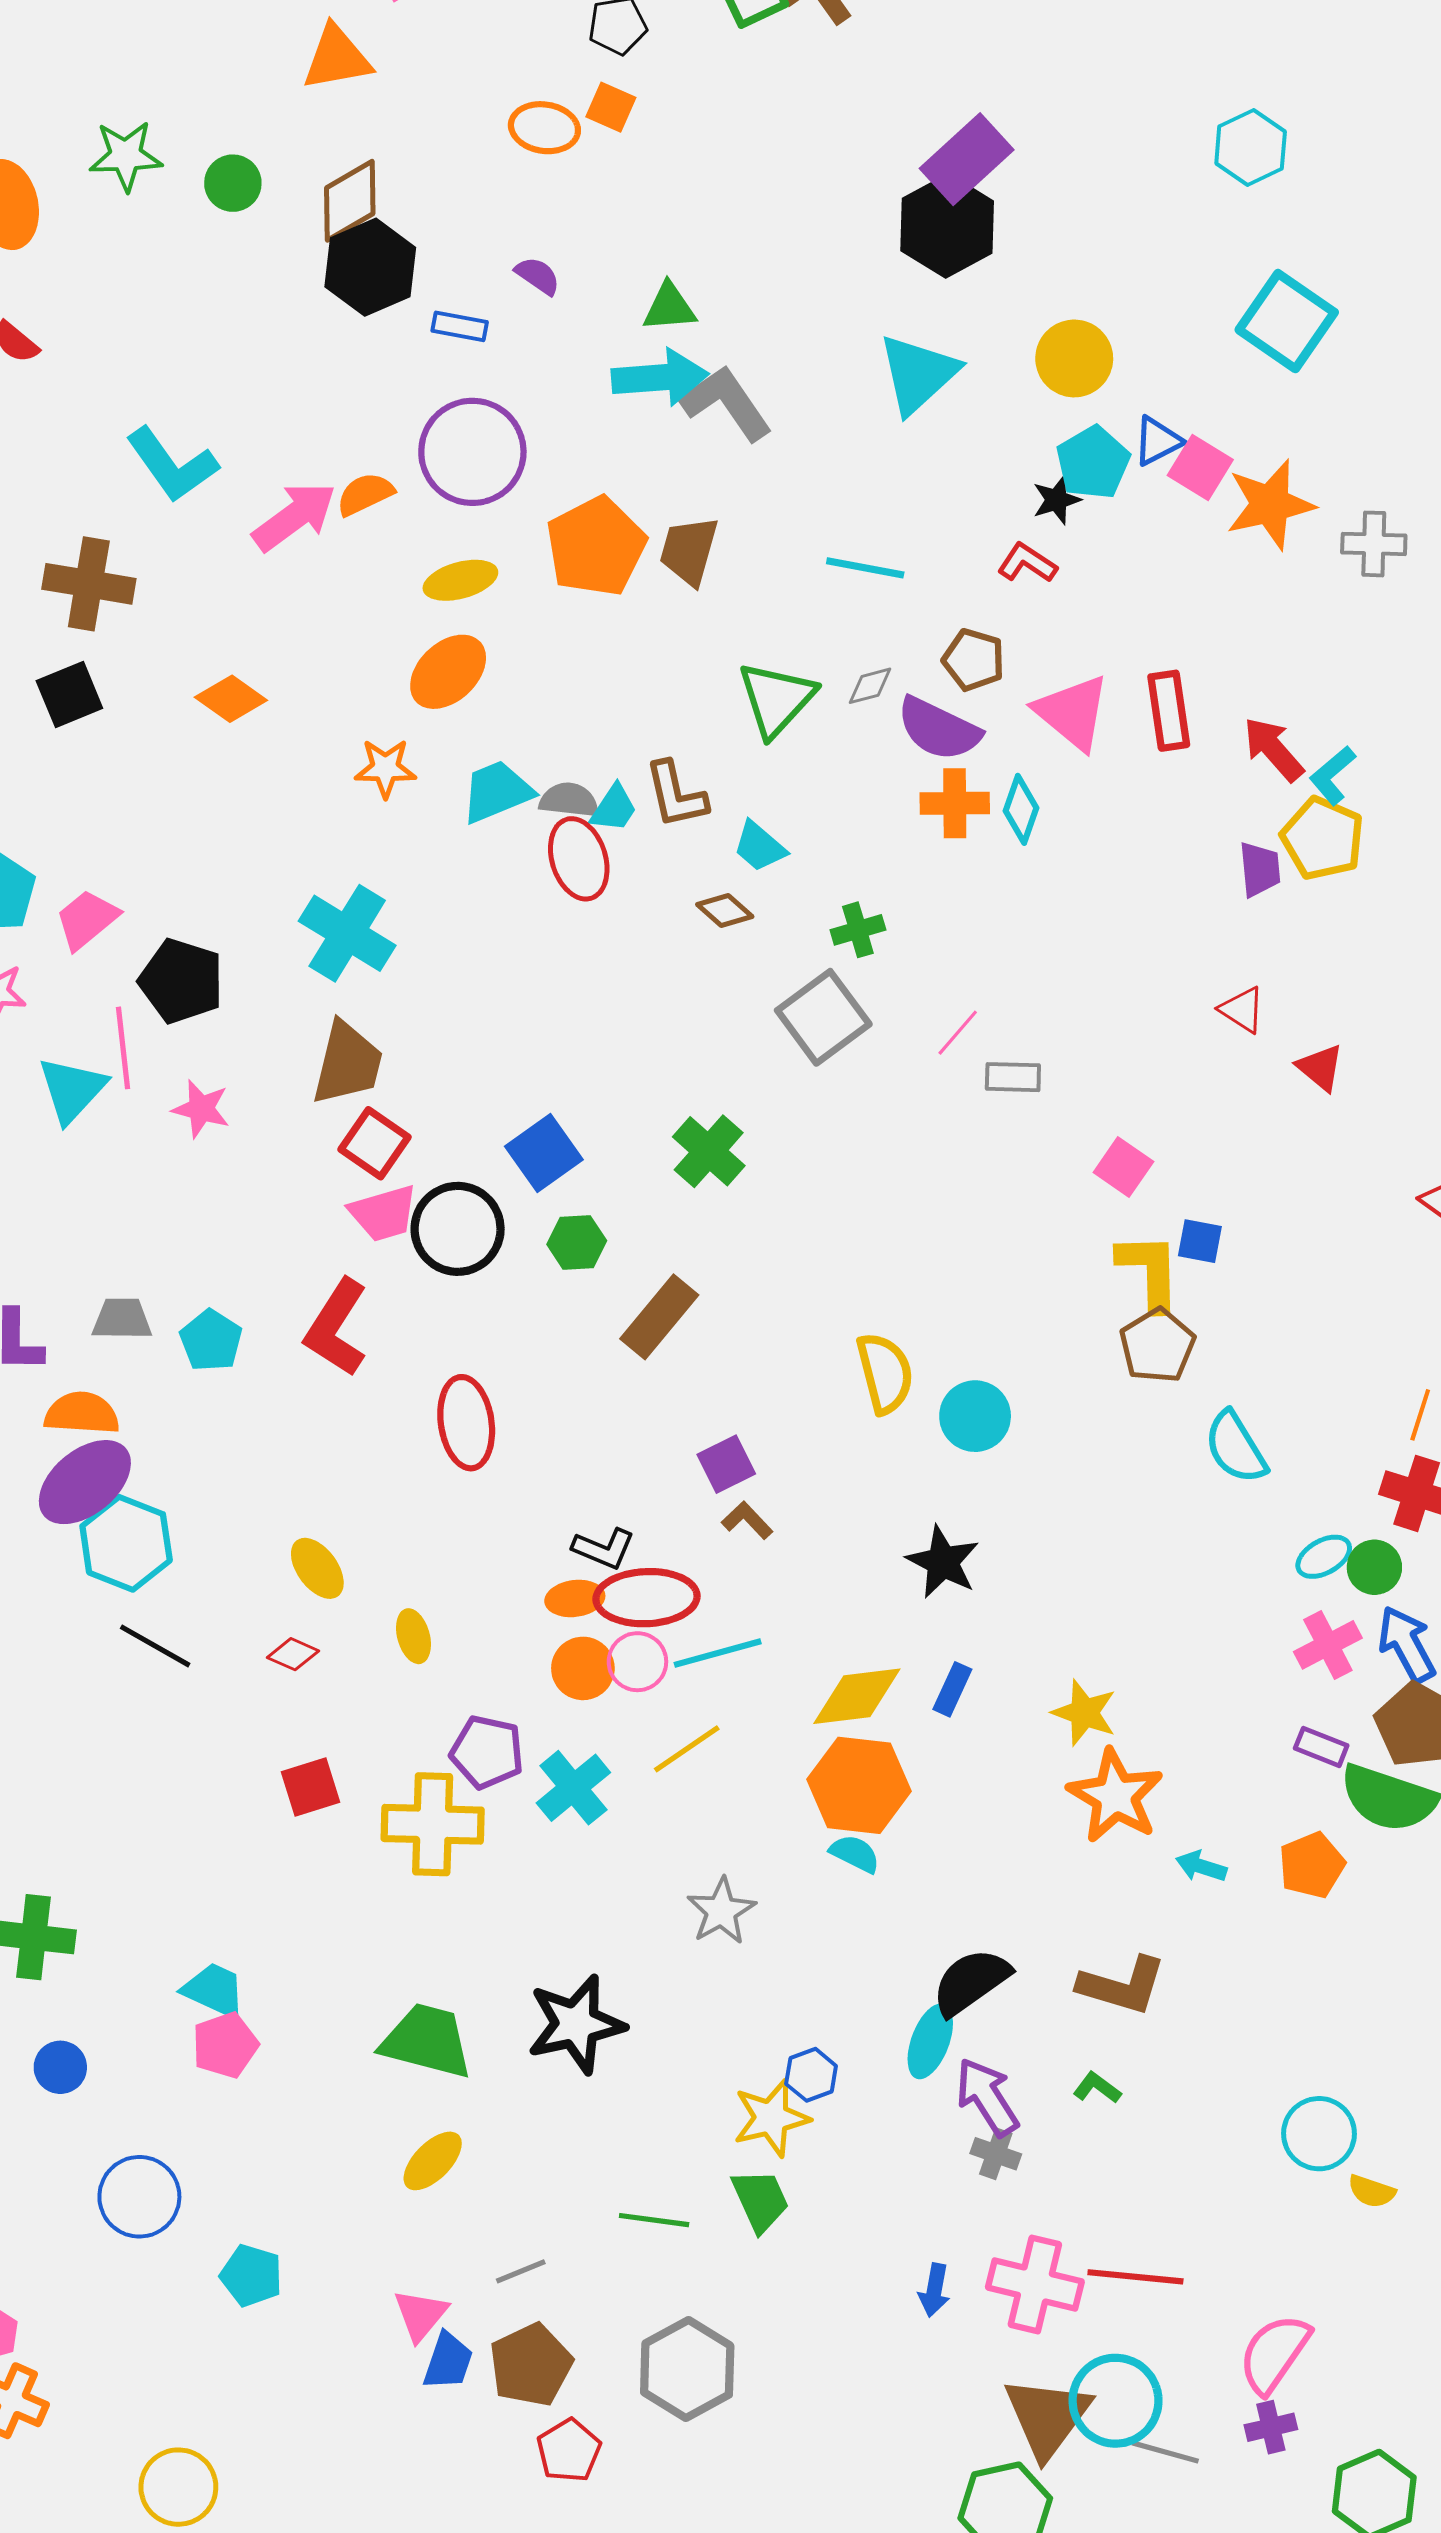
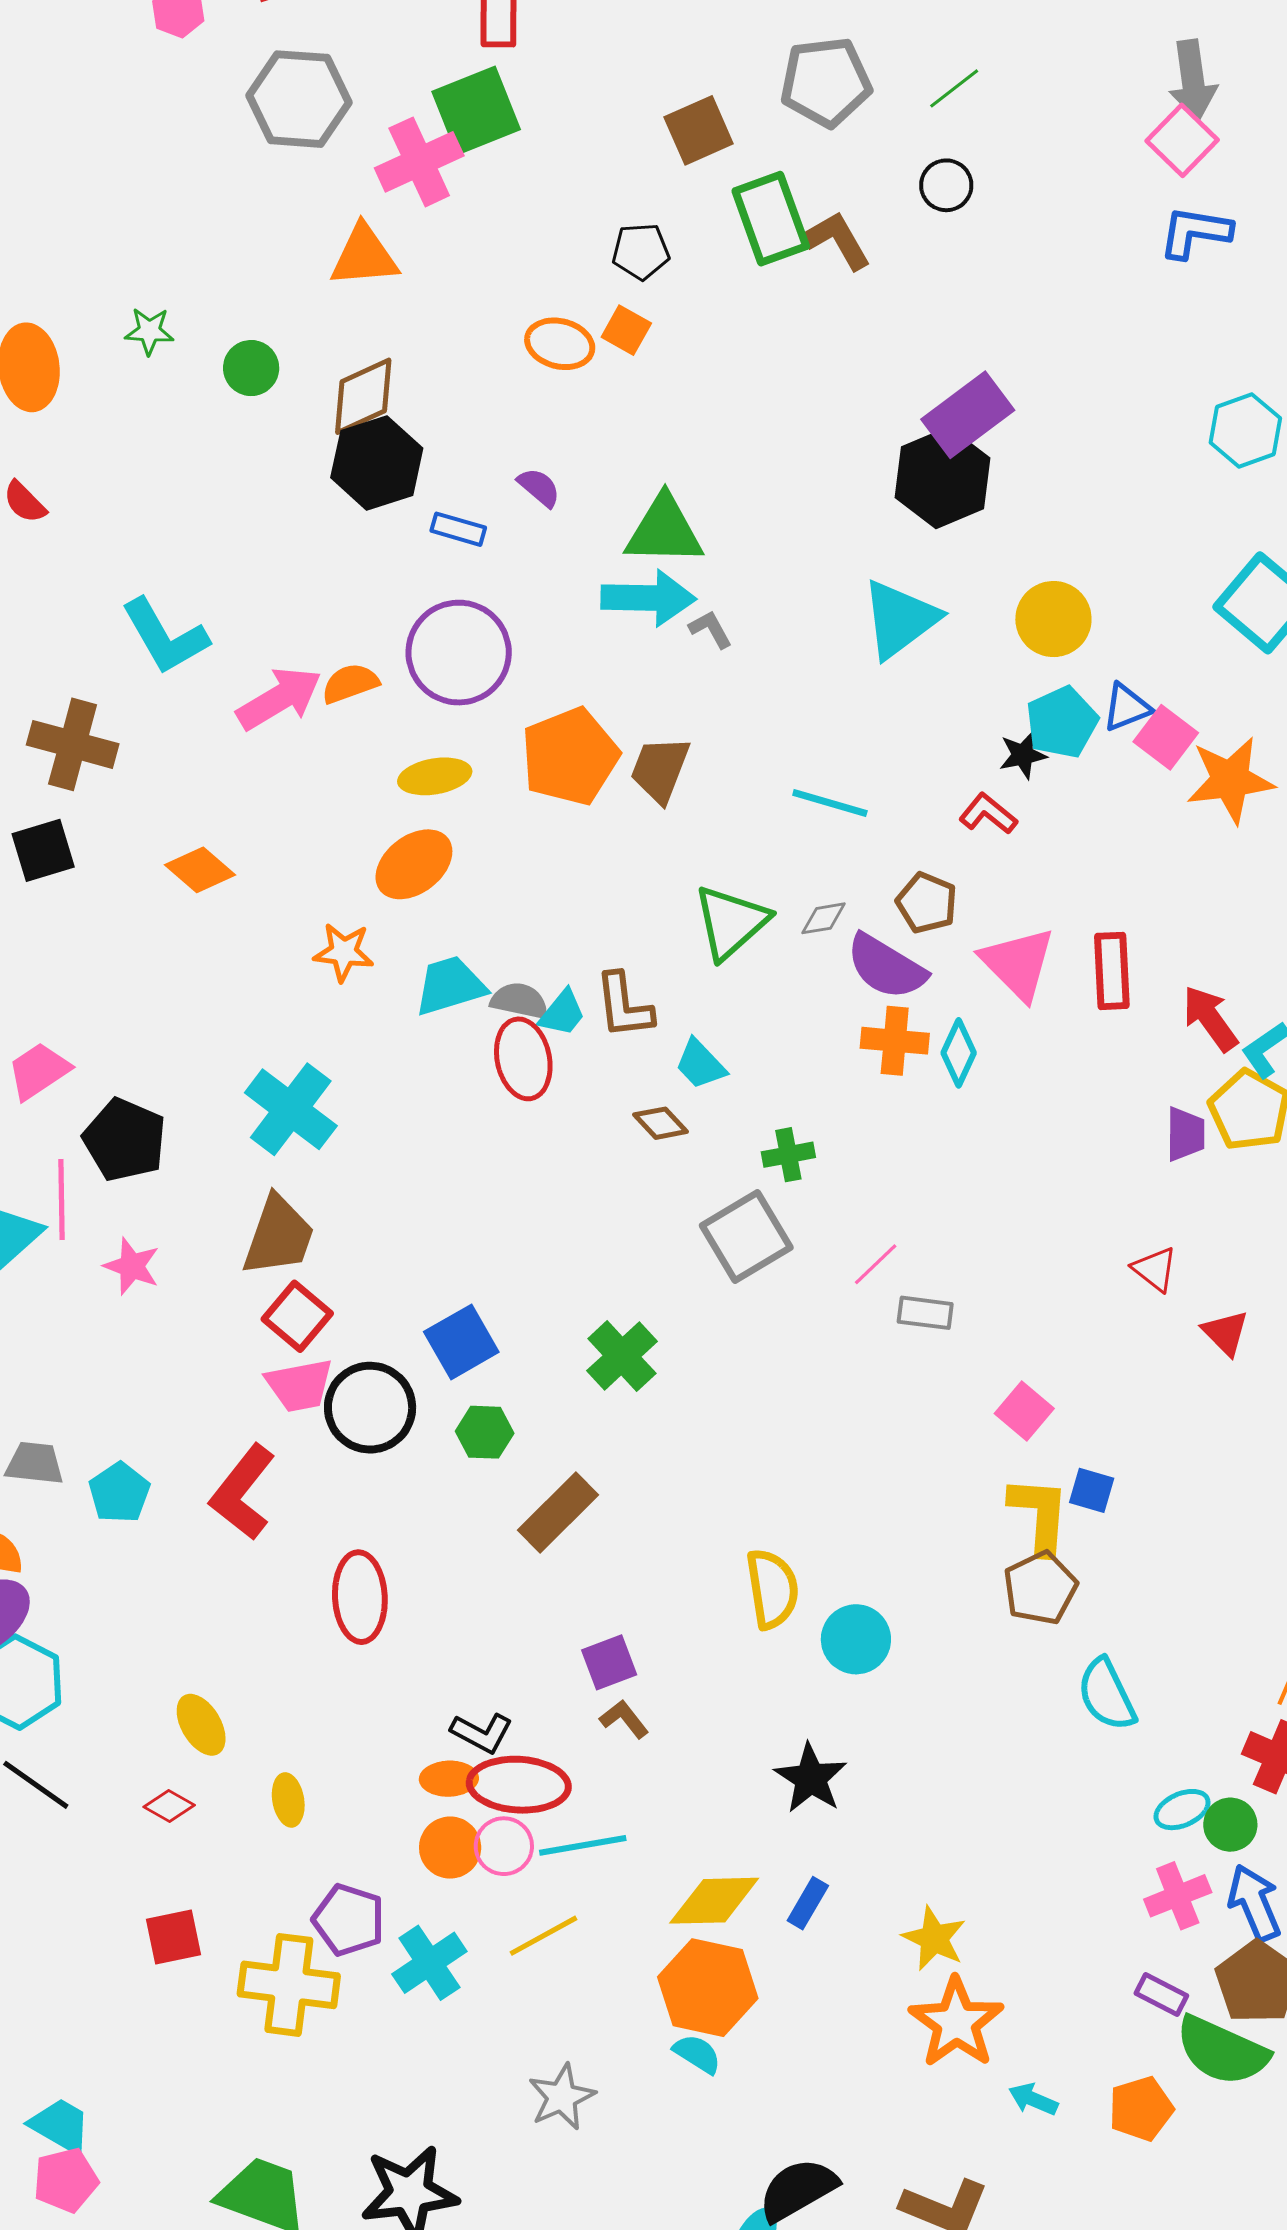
green star: (126, 156) -> (149, 331), size x0.7
green triangle: (669, 307) -> (664, 531), size x1.5
gray L-shape: (726, 403) -> (711, 629), size x0.5

